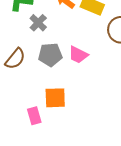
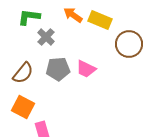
orange square: (55, 98) -> (23, 107), moved, turned 30

